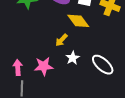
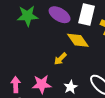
white star: (73, 58) -> (71, 87), moved

